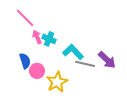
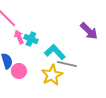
purple arrow: (107, 60) -> (89, 31), moved
yellow star: (57, 82) -> (52, 75), moved

